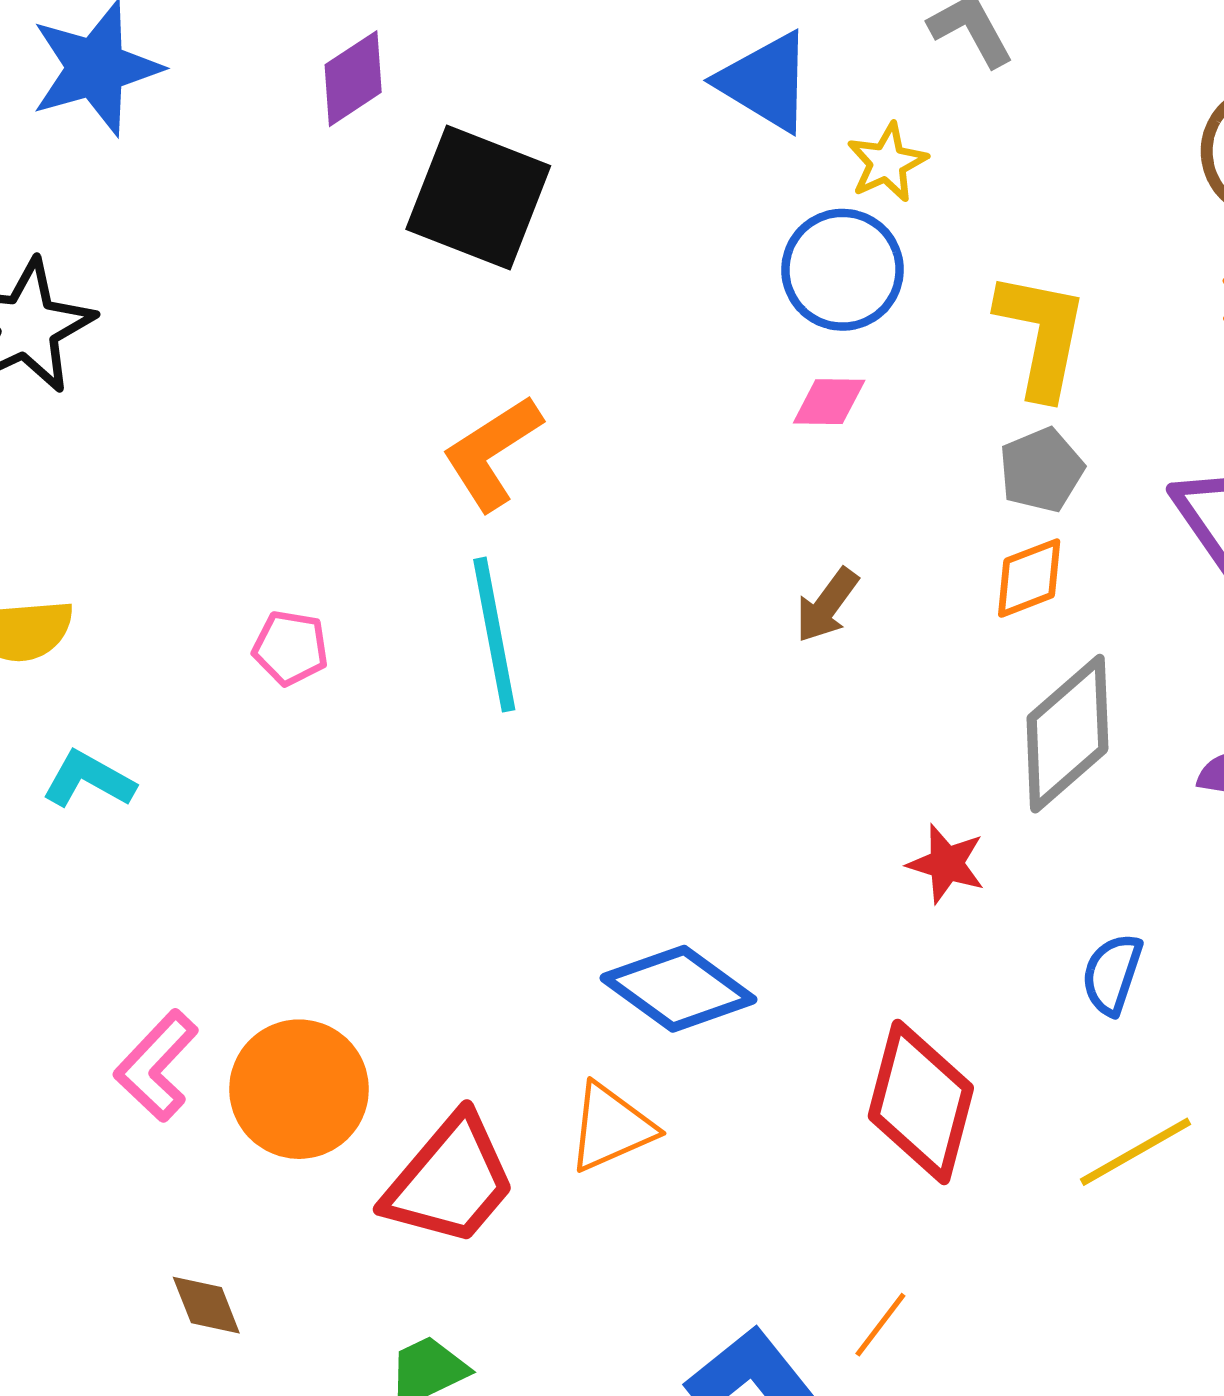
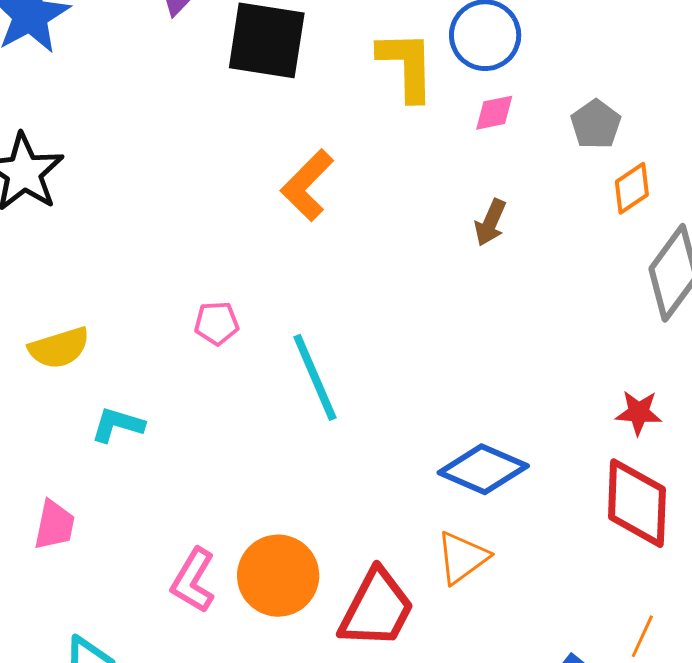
yellow L-shape: (1041, 335) -> (407, 66), moved
gray pentagon: (1041, 470) -> (596, 124), moved
brown arrow: (827, 605) -> (490, 222), moved
cyan line: (494, 635) -> (315, 377), moved
red star: (946, 864) -> (639, 413), moved

